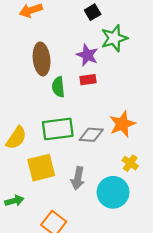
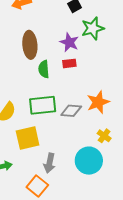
gray arrow: (78, 178) -> (49, 163), moved

